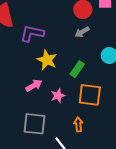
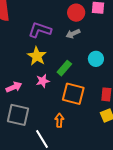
purple L-shape: (32, 33) -> (40, 30), moved
pink arrow: (34, 85) -> (14, 87), moved
pink star: (58, 96) -> (43, 81), moved

